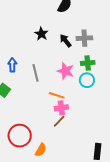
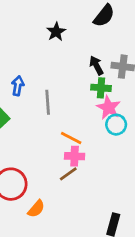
black star: (41, 34) -> (56, 32), moved
green cross: (88, 63) -> (101, 88), moved
pink star: (66, 71) -> (109, 108), moved

